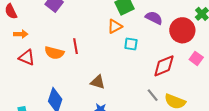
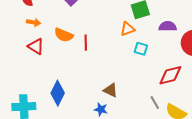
purple semicircle: (154, 18) -> (168, 26), turned -36
orange semicircle: (54, 53) -> (64, 35), moved
brown triangle: (98, 82) -> (111, 90), moved

